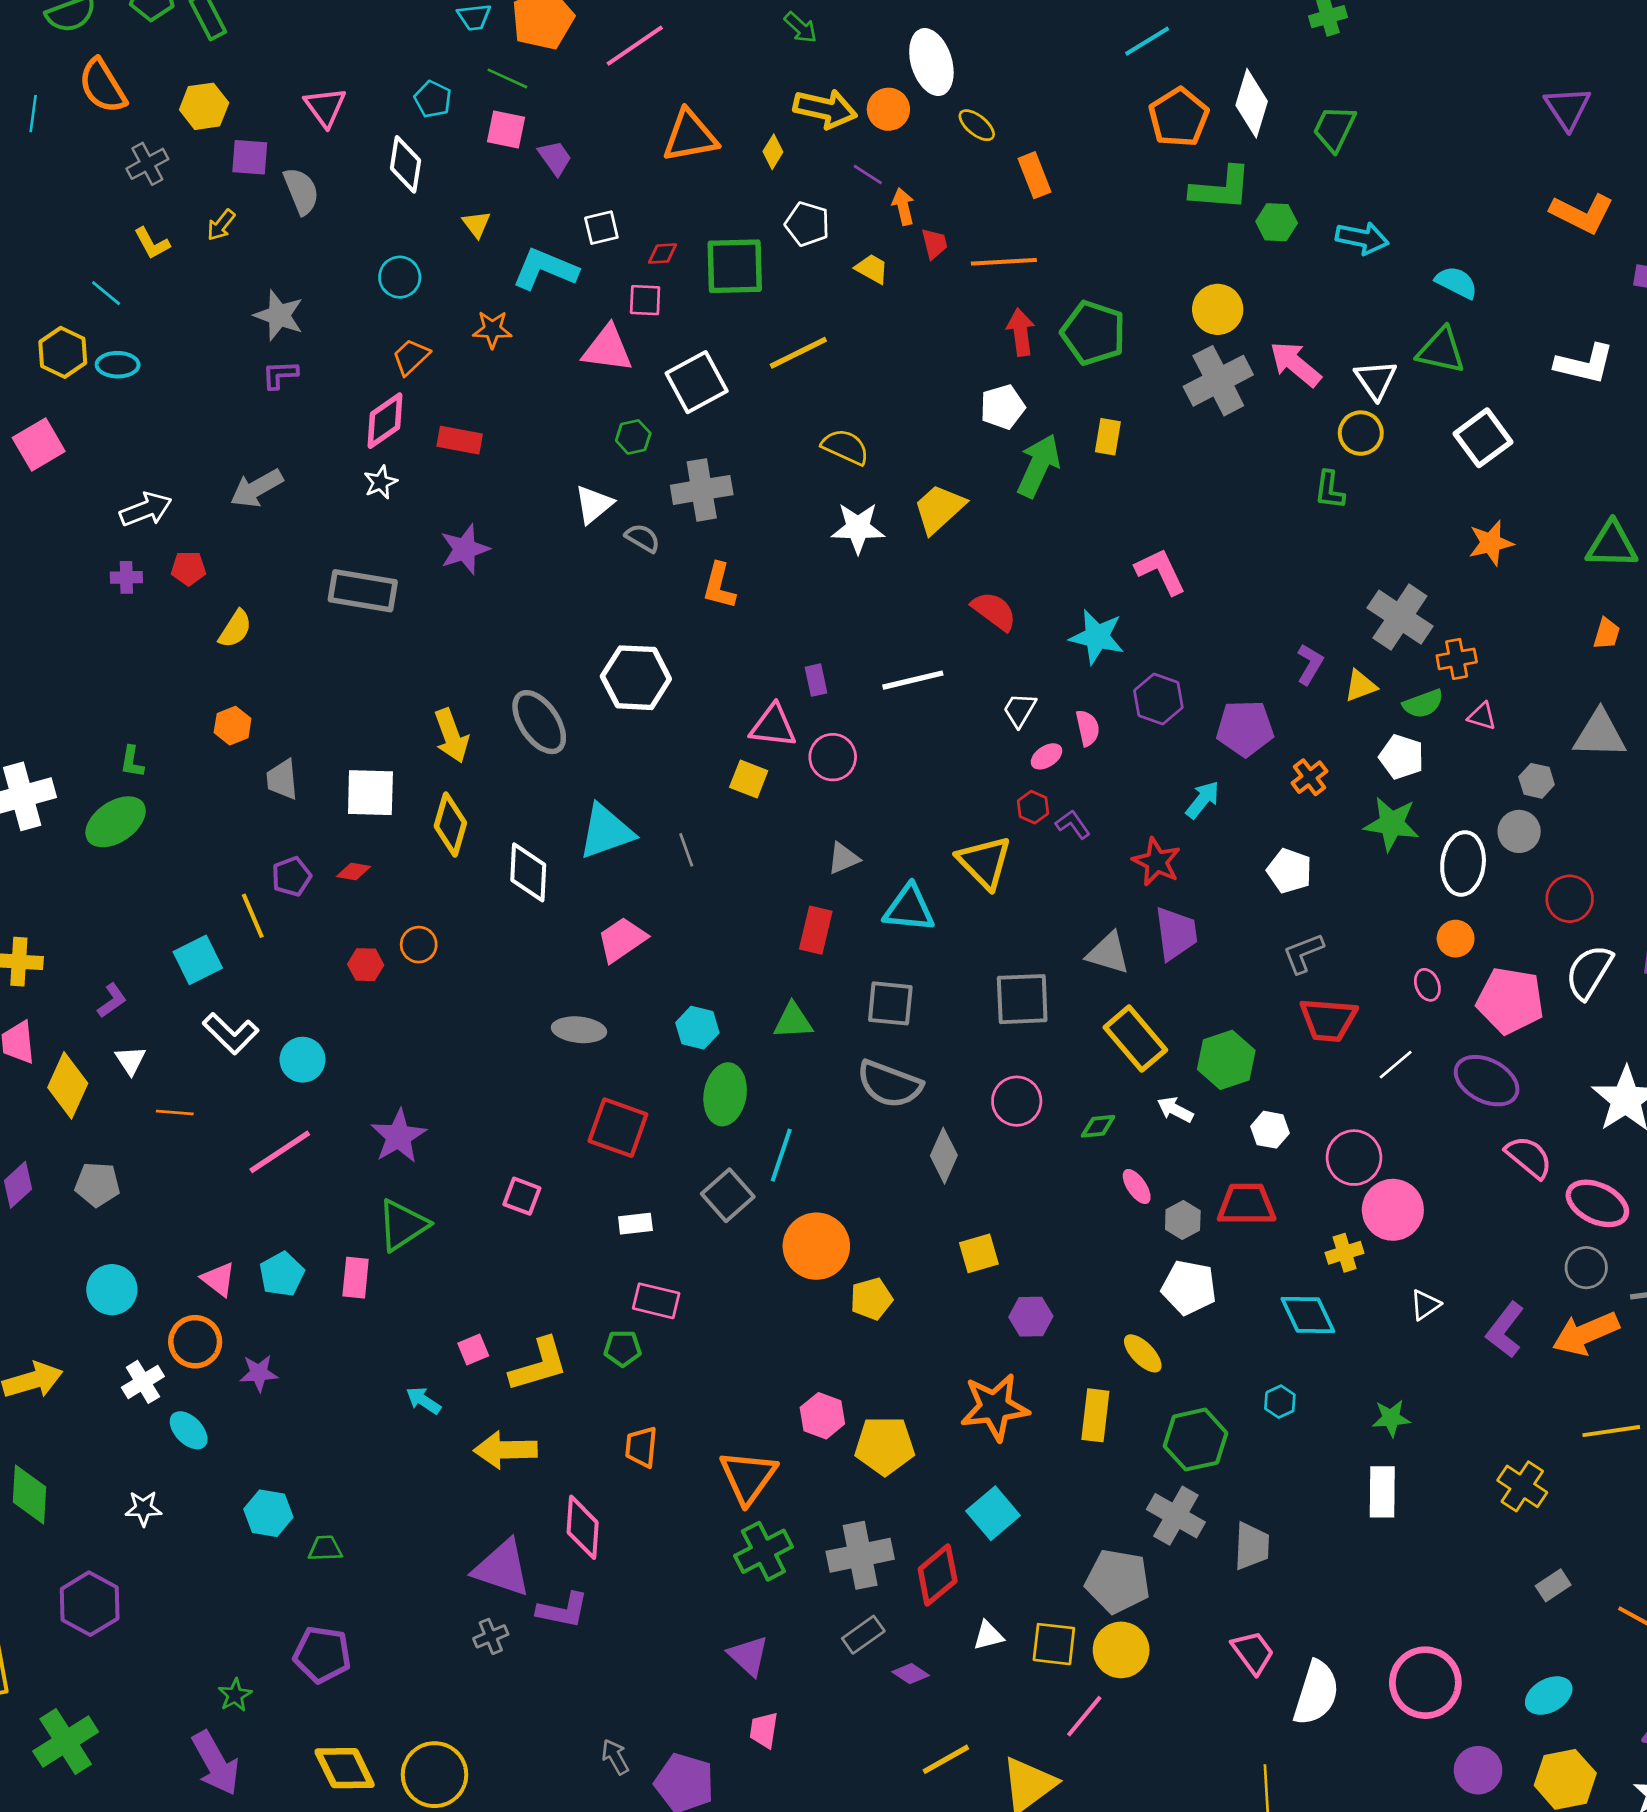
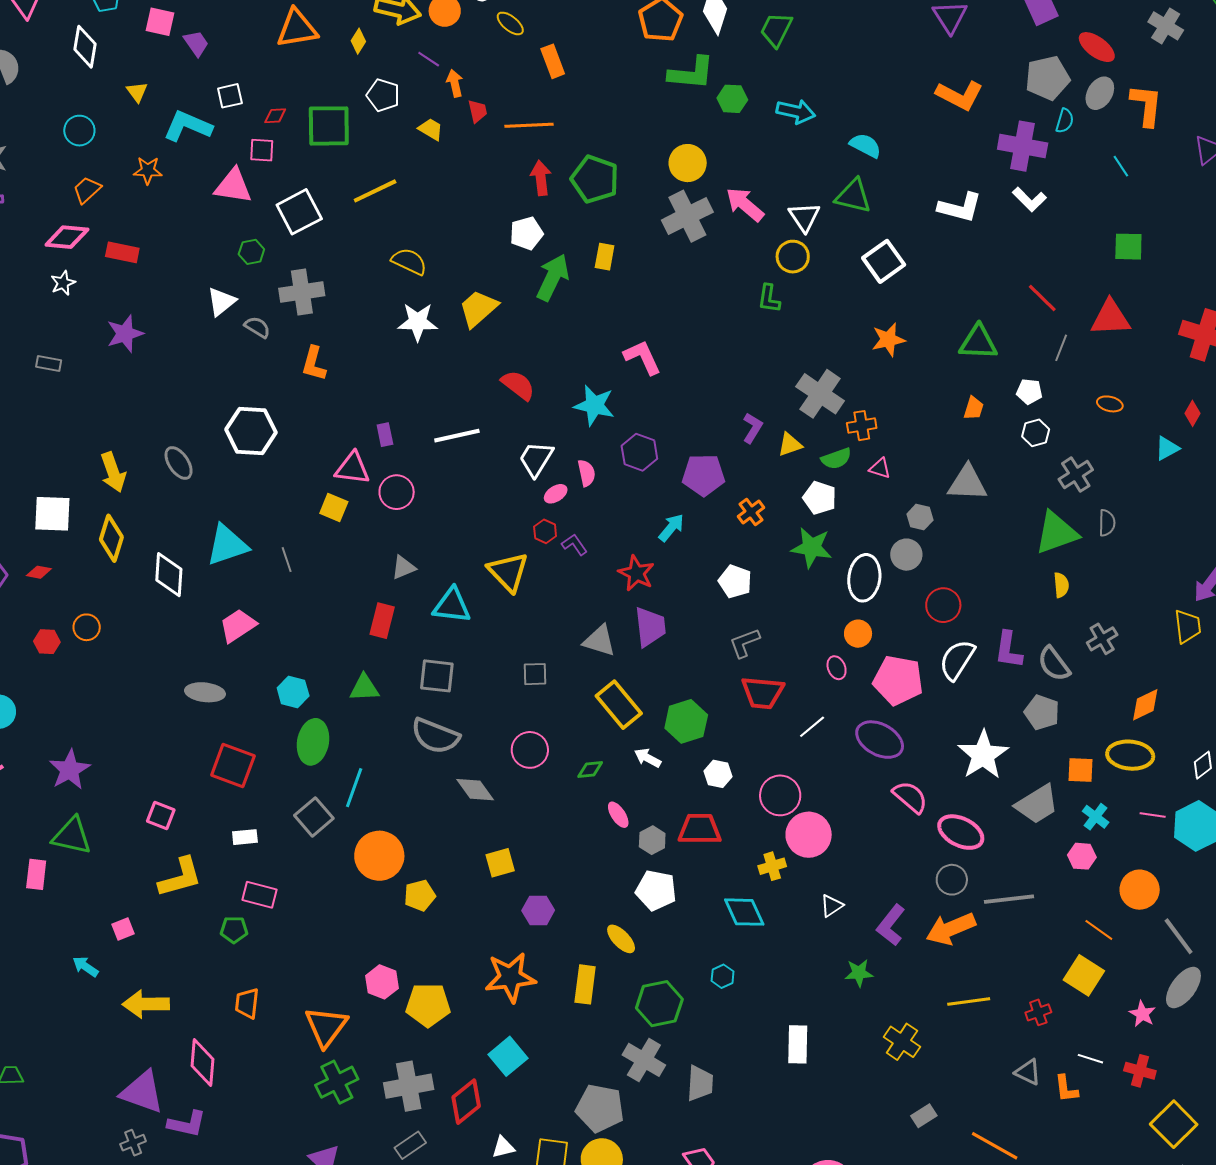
pink diamond: (385, 421) -> (67, 237), turned 39
gray rectangle: (363, 591) -> (49, 363), size x0.5
white trapezoid: (1020, 710) -> (536, 459), size x1.4
gray ellipse: (539, 722) -> (179, 463), size x0.7
gray square: (1022, 999) -> (535, 674), size x0.6
gray diamond: (944, 1156) -> (475, 790), turned -60
green triangle: (403, 1225) -> (72, 836), turned 45
yellow L-shape: (539, 1365) -> (180, 877), moved
green star: (1391, 1418) -> (859, 973), moved

